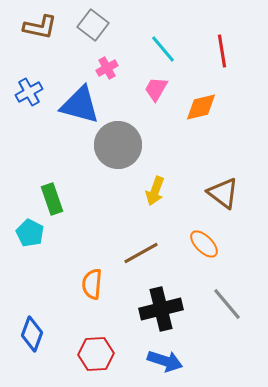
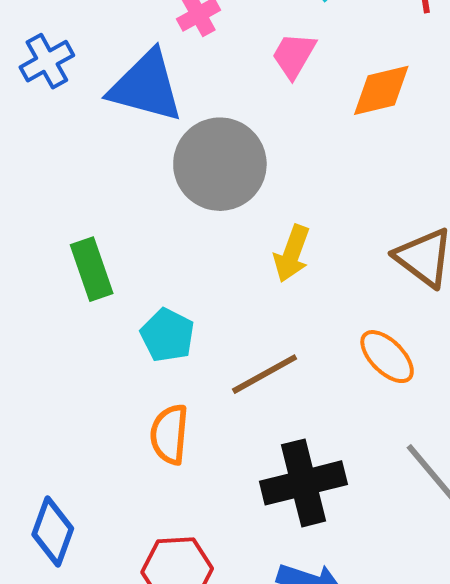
cyan pentagon: (30, 233) -> (167, 335), moved

